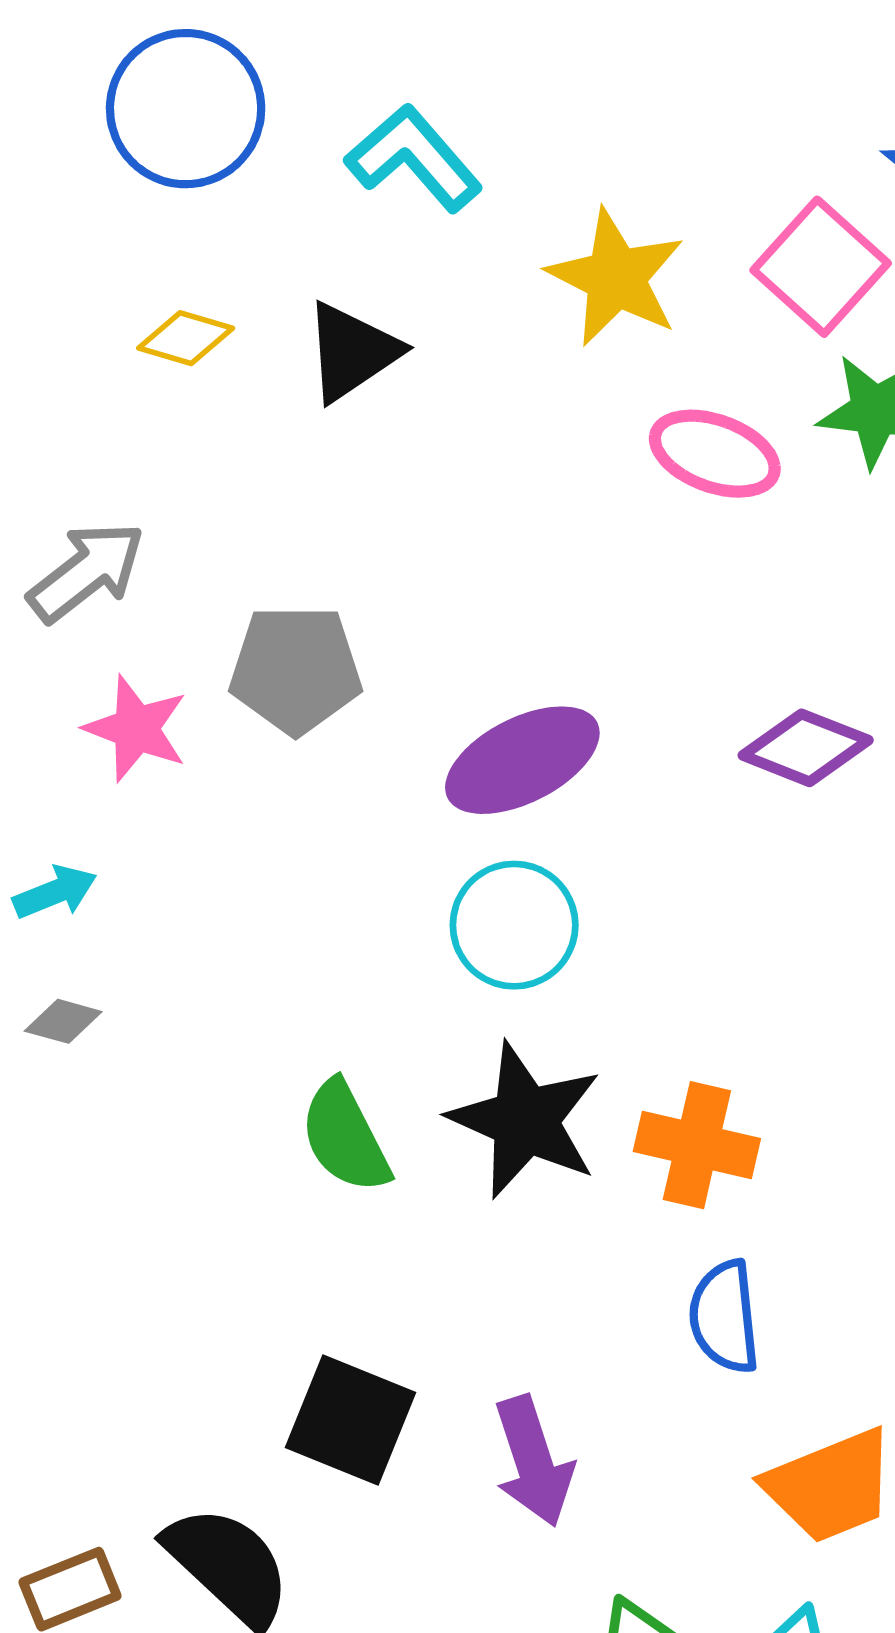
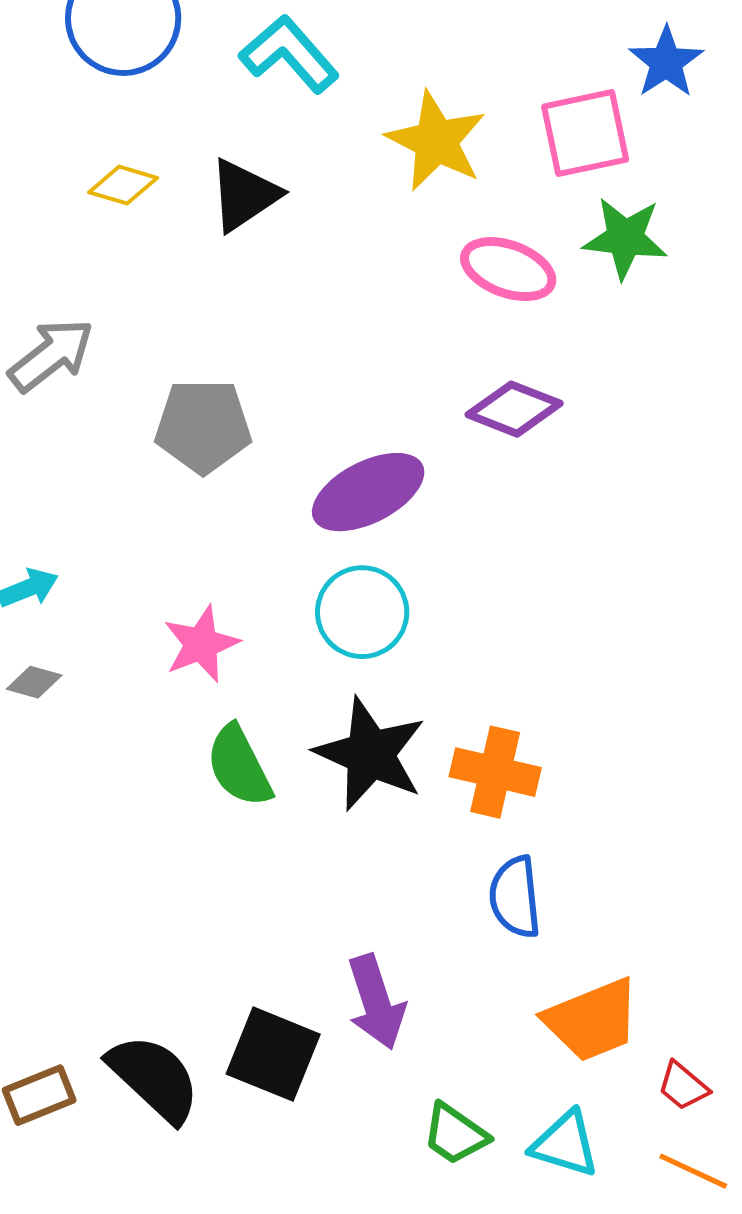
pink square: (821, 267) -> (585, 133), turned 36
pink star: (136, 729) -> (201, 644), moved, turned 30
purple diamond: (806, 748) -> (514, 409), moved
black square: (351, 1420) -> (273, 1054), moved

